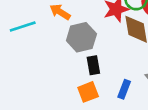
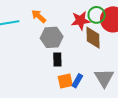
orange square: (88, 92) -> (65, 81), moved

